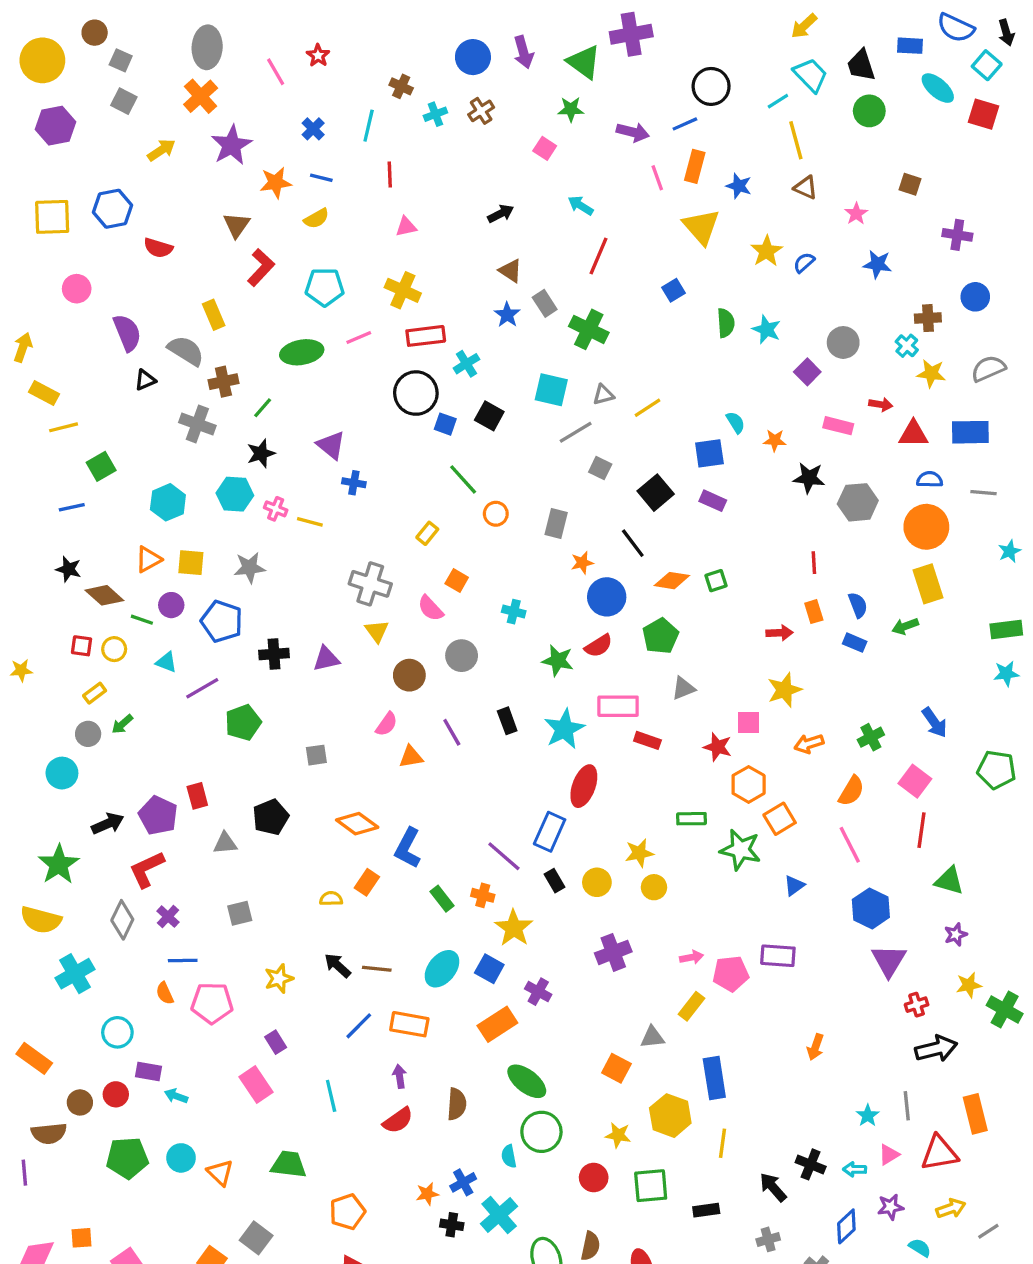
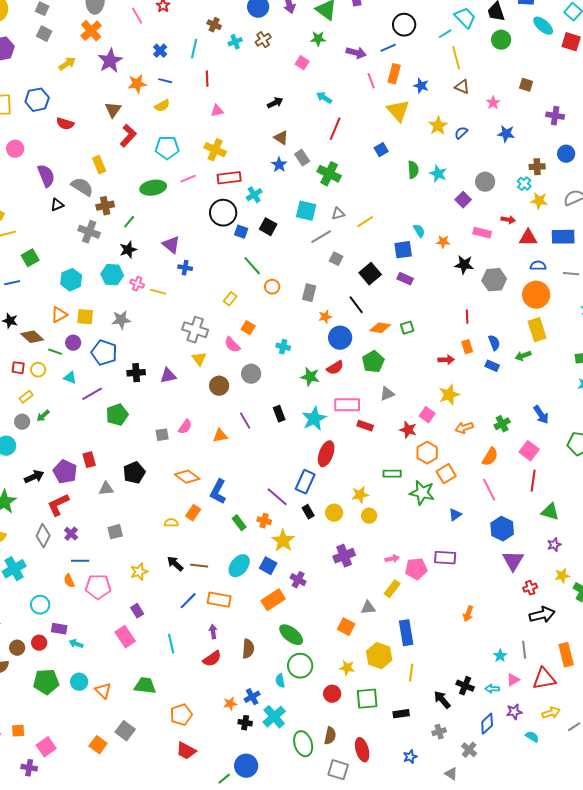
pink square: (749, 722) -> (427, 415), turned 35
pink semicircle: (387, 724) -> (185, 427), moved

